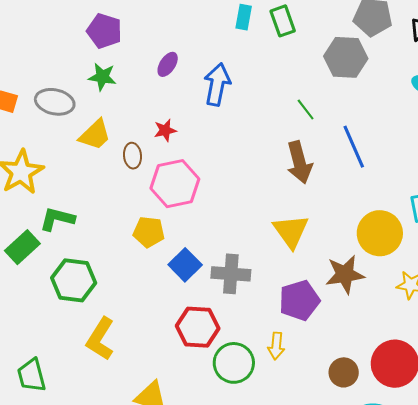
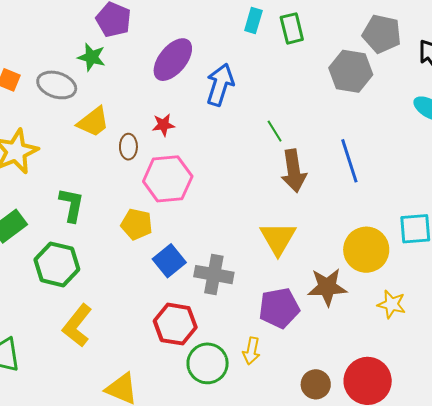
purple ellipse: (168, 64) -> (173, 60), size x1.8
green star: (102, 77) -> (91, 57), moved
green line: (306, 110) -> (275, 131), moved
green L-shape: (57, 219) -> (72, 205), moved, turned 81

